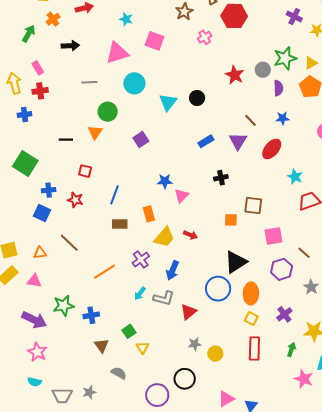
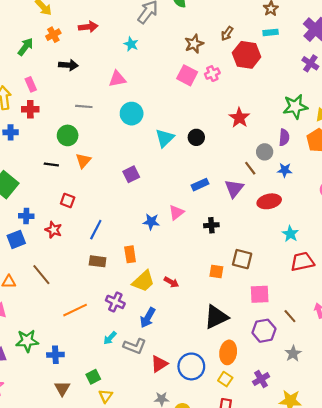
pink square: (155, 41) -> (187, 75), moved
pink triangle: (117, 53) -> (117, 79), size x0.7
gray circle: (263, 70) -> (265, 152), moved
green circle: (108, 112) -> (68, 135), moved
red ellipse: (272, 149) -> (269, 201), turned 30
pink triangle: (181, 196) -> (176, 212), moved
blue square: (42, 213) -> (16, 239), turned 36
purple cross: (141, 260) -> (115, 302), turned -36
blue circle: (218, 289) -> (191, 366), moved

